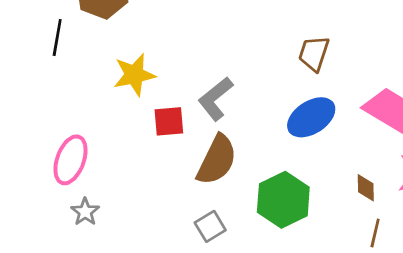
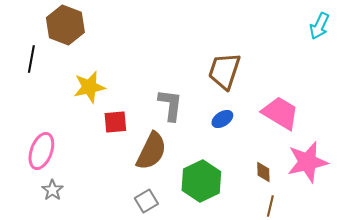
brown trapezoid: (314, 53) -> (224, 71), size x1.4
gray L-shape: (215, 99) -> (170, 105), moved, turned 136
blue ellipse: (311, 117) -> (222, 119), size x0.6

